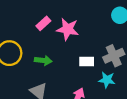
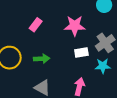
pink star: (68, 29) -> (75, 26), moved

